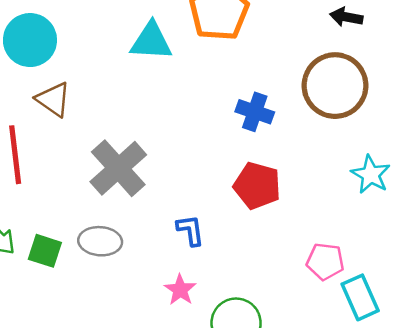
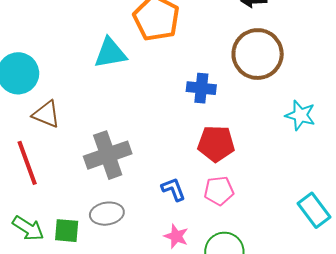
gray cross: (118, 168) -> (108, 155), turned 36
pink pentagon: (325, 261) -> (219, 191), moved

